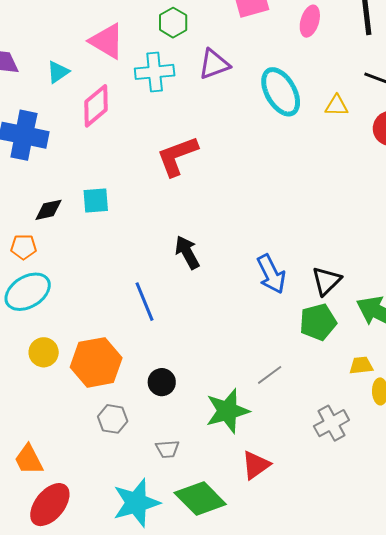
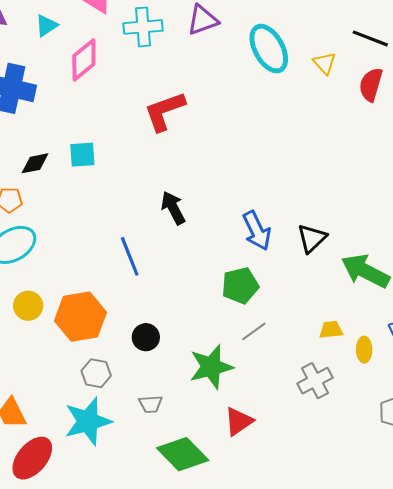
yellow triangle: (337, 106) -> (324, 63), turned 45
green pentagon: (318, 322) -> (240, 286), moved
yellow trapezoid: (361, 365) -> (331, 330), moved
cyan star: (136, 503) -> (88, 421), moved

